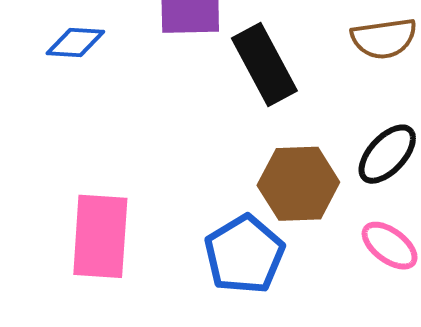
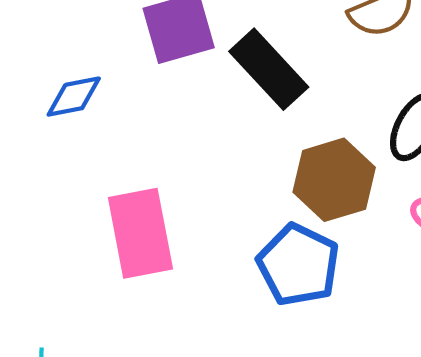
pink rectangle: (100, 236) -> (140, 233), moved

